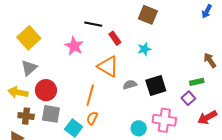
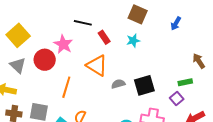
blue arrow: (207, 11) -> (176, 24), moved
cyan star: (144, 49) -> (133, 41), moved
gray triangle: (29, 68) -> (18, 65), turned -36
red circle: (46, 90) -> (45, 60), moved
orange line: (90, 95) -> (66, 87), moved

